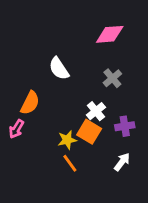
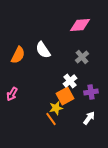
orange semicircle: (30, 103) -> (18, 55), moved
orange square: (89, 132) -> (65, 96), turned 30
yellow star: (67, 140) -> (56, 108), moved

